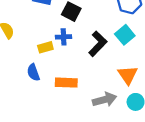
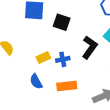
blue cross: (64, 37) -> (63, 59), moved

